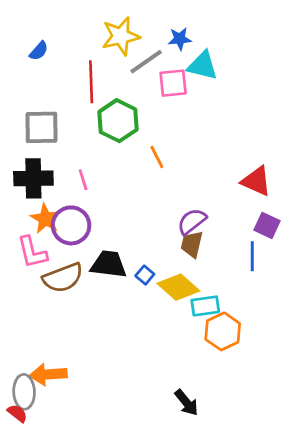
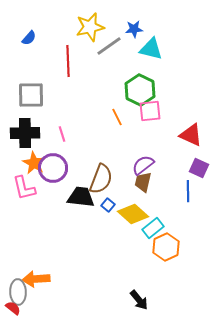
pink square: (173, 83) -> (150, 111), moved
green hexagon: (118, 121) -> (140, 90), moved
brown semicircle: (63, 278) -> (101, 179), moved, turned -48
cyan rectangle: (205, 306) -> (153, 228), turned -30

